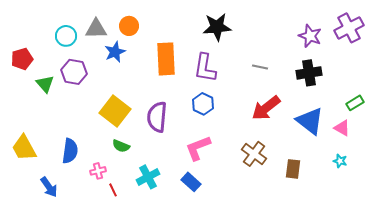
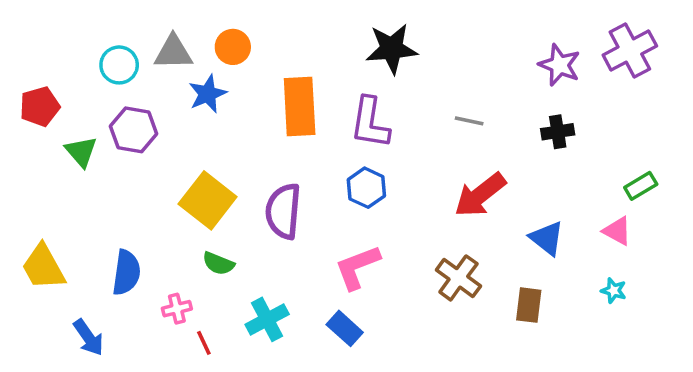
black cross: (309, 73) -> (558, 132), size x0.7
blue triangle: (310, 121) -> (547, 238), moved, size x0.7

